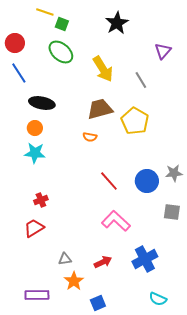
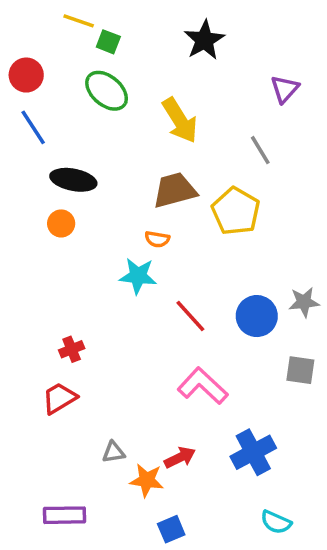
gray line: (141, 80) -> (260, 150), moved
cyan star: (35, 153) -> (138, 276), moved
orange star: (74, 281) -> (147, 480), moved, turned -30

